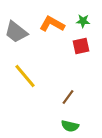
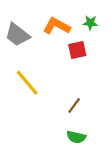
red square: (81, 46) -> (77, 50), moved

